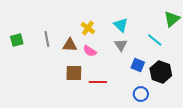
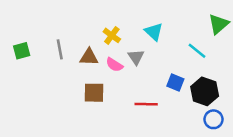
gray triangle: (121, 45) -> (136, 57), moved
red line: (98, 82) -> (146, 104), moved
blue circle: (141, 94) -> (213, 119), moved

